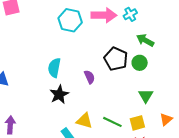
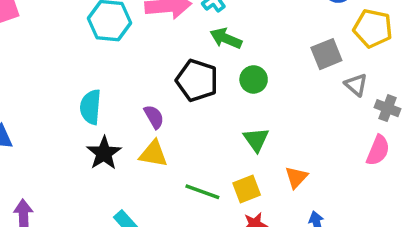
green arrow: (145, 40) -> (226, 38), moved
green circle: (140, 63) -> (254, 79), moved
yellow triangle: (84, 121) -> (153, 154), moved

